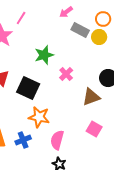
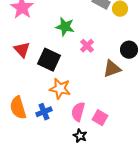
green star: (44, 55) -> (65, 27), turned 30
pink square: (94, 129) -> (100, 118), moved

